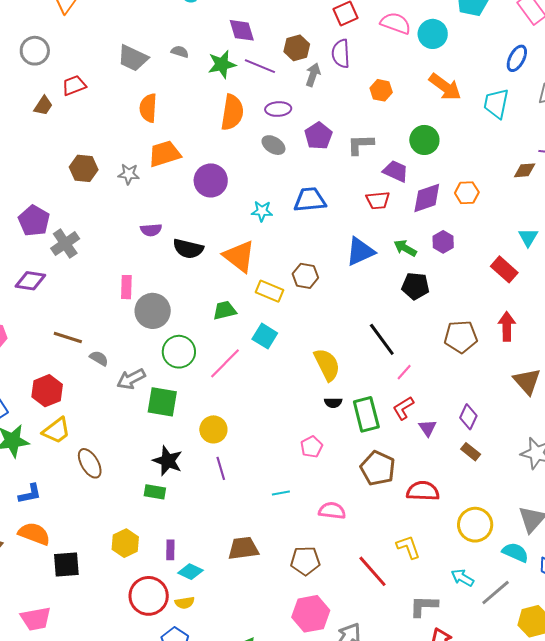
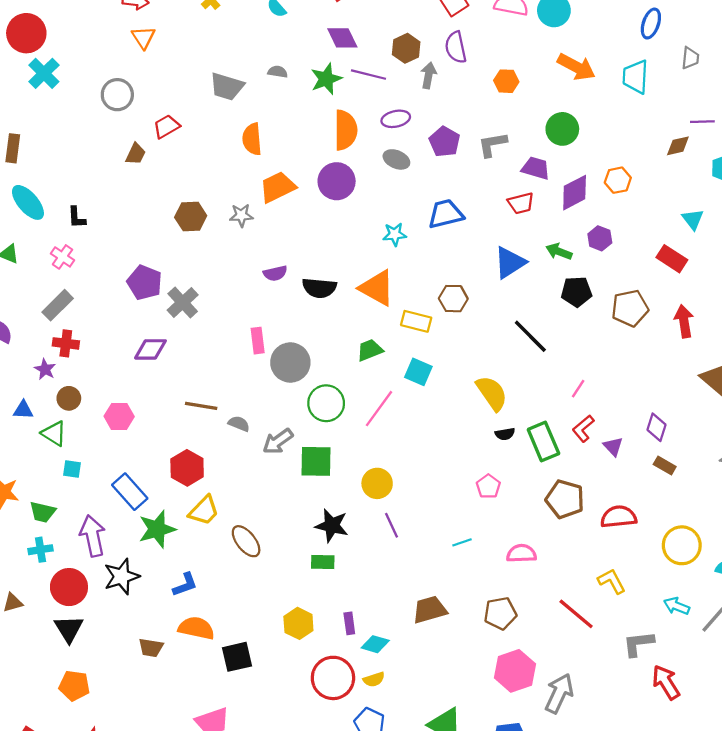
purple circle: (211, 180) -> (337, 181), moved
brown pentagon: (461, 337) -> (630, 308), moved
black line: (382, 339) -> (530, 336), moved

